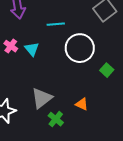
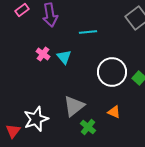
white circle: (80, 48) -> (112, 72), moved

